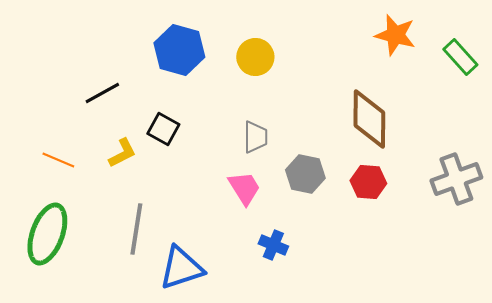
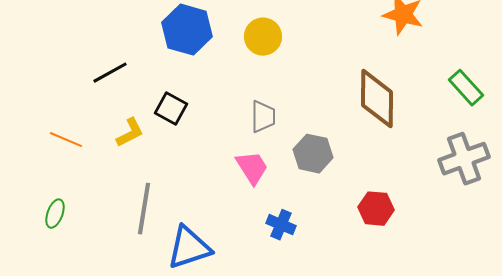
green rectangle: (460, 57) -> (466, 88), moved
red hexagon: (368, 182) -> (376, 209), moved
green ellipse: (47, 234) -> (55, 214), size x0.5

